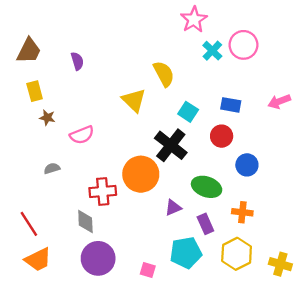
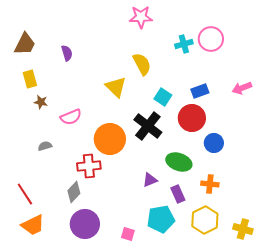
pink star: (194, 20) -> (141, 17), moved, turned 30
cyan cross: (212, 51) -> (184, 44), turned 30
blue rectangle: (231, 105) -> (200, 91), turned -30
red circle: (222, 136) -> (192, 118), size x1.4
orange circle: (141, 174) -> (110, 139), moved
gray diamond: (85, 221) -> (74, 192), turned 45

